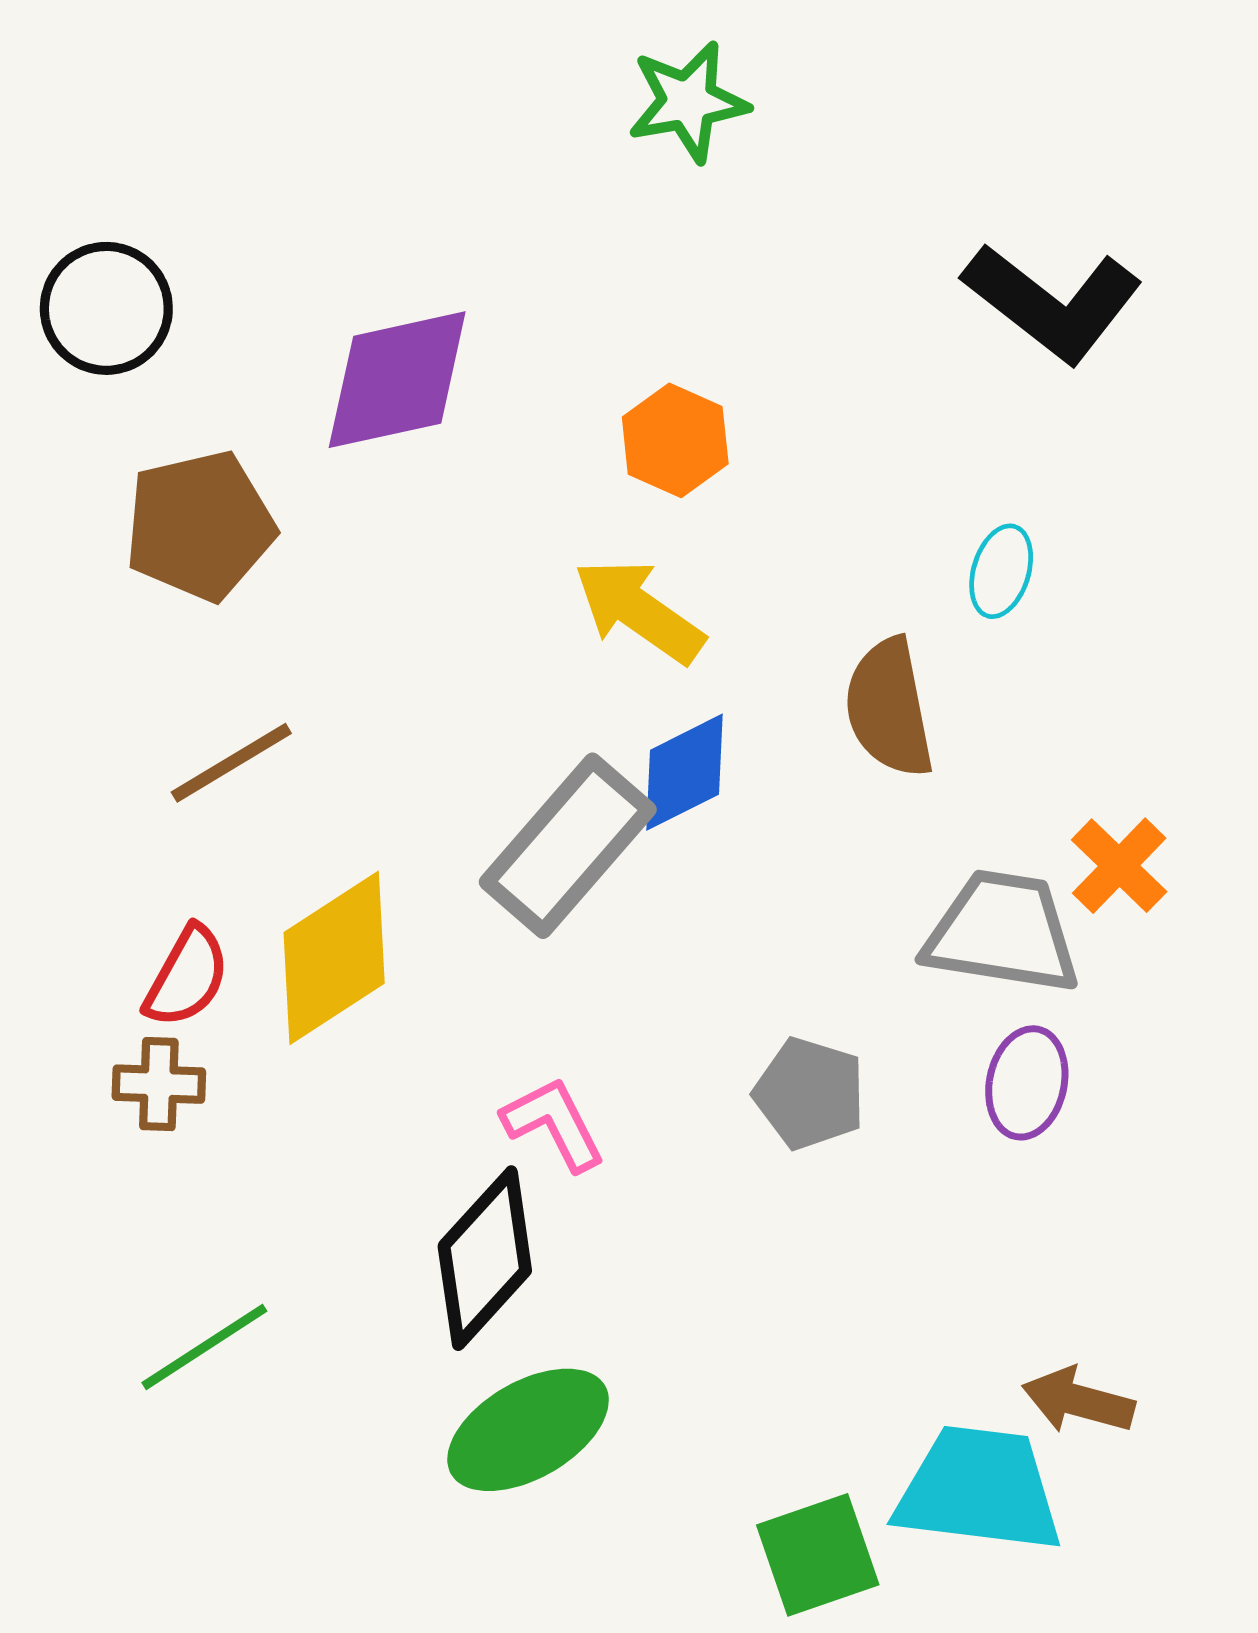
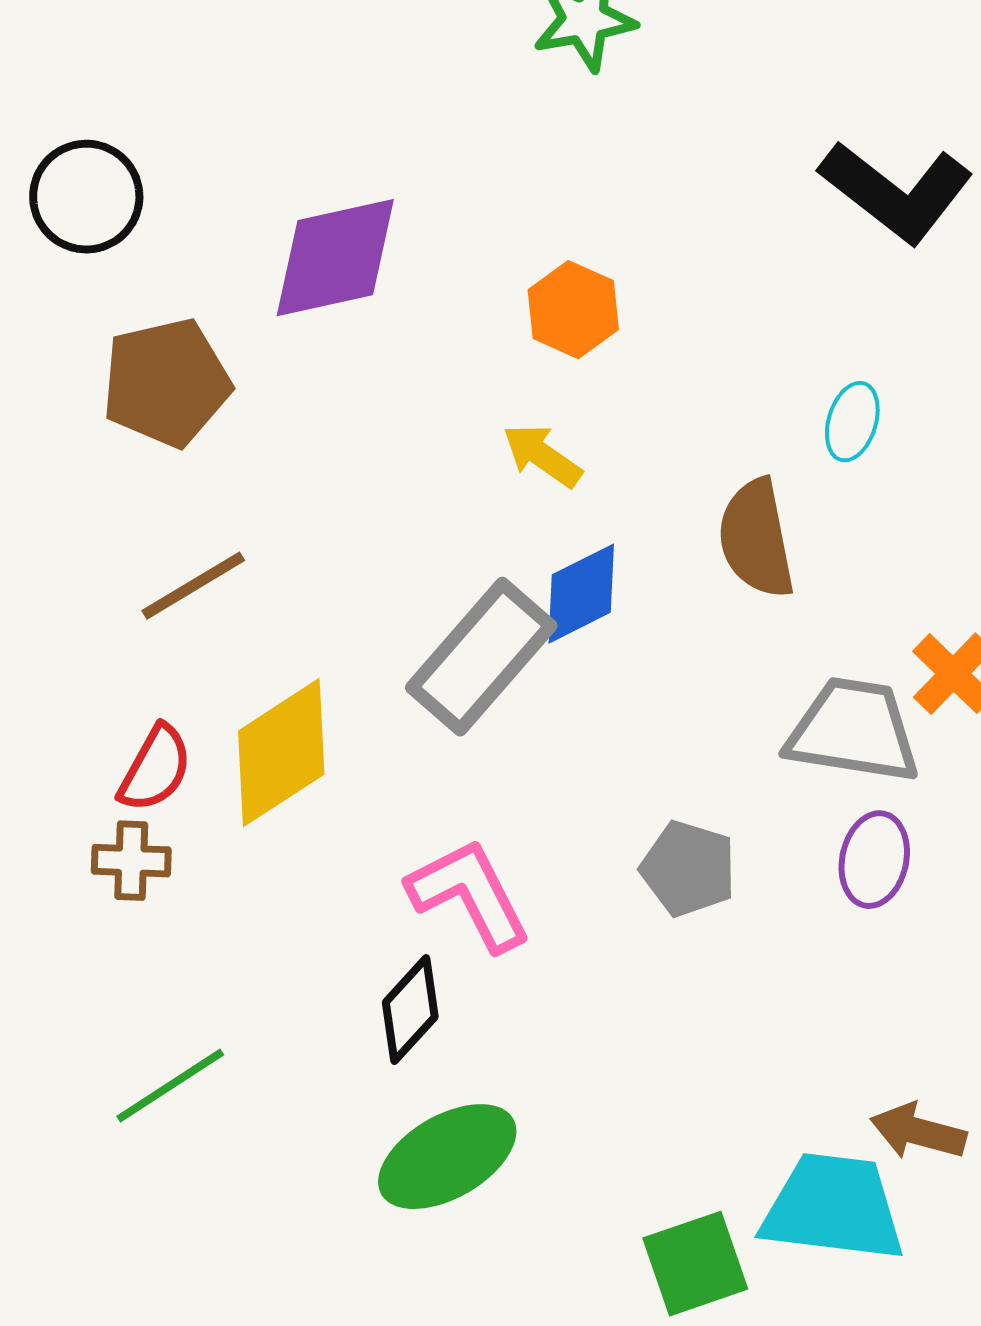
yellow arrow: (639, 611) -> (542, 456), size x0.7
pink L-shape: (554, 1124) -> (469, 895), size x1.4
black diamond: (485, 1258) -> (410, 1010), size x0.7

